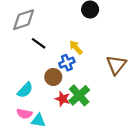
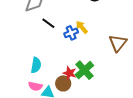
blue cross: (67, 63) -> (71, 33), moved
brown circle: (53, 77) -> (63, 83), moved
cyan semicircle: (25, 90) -> (36, 65), turned -35

